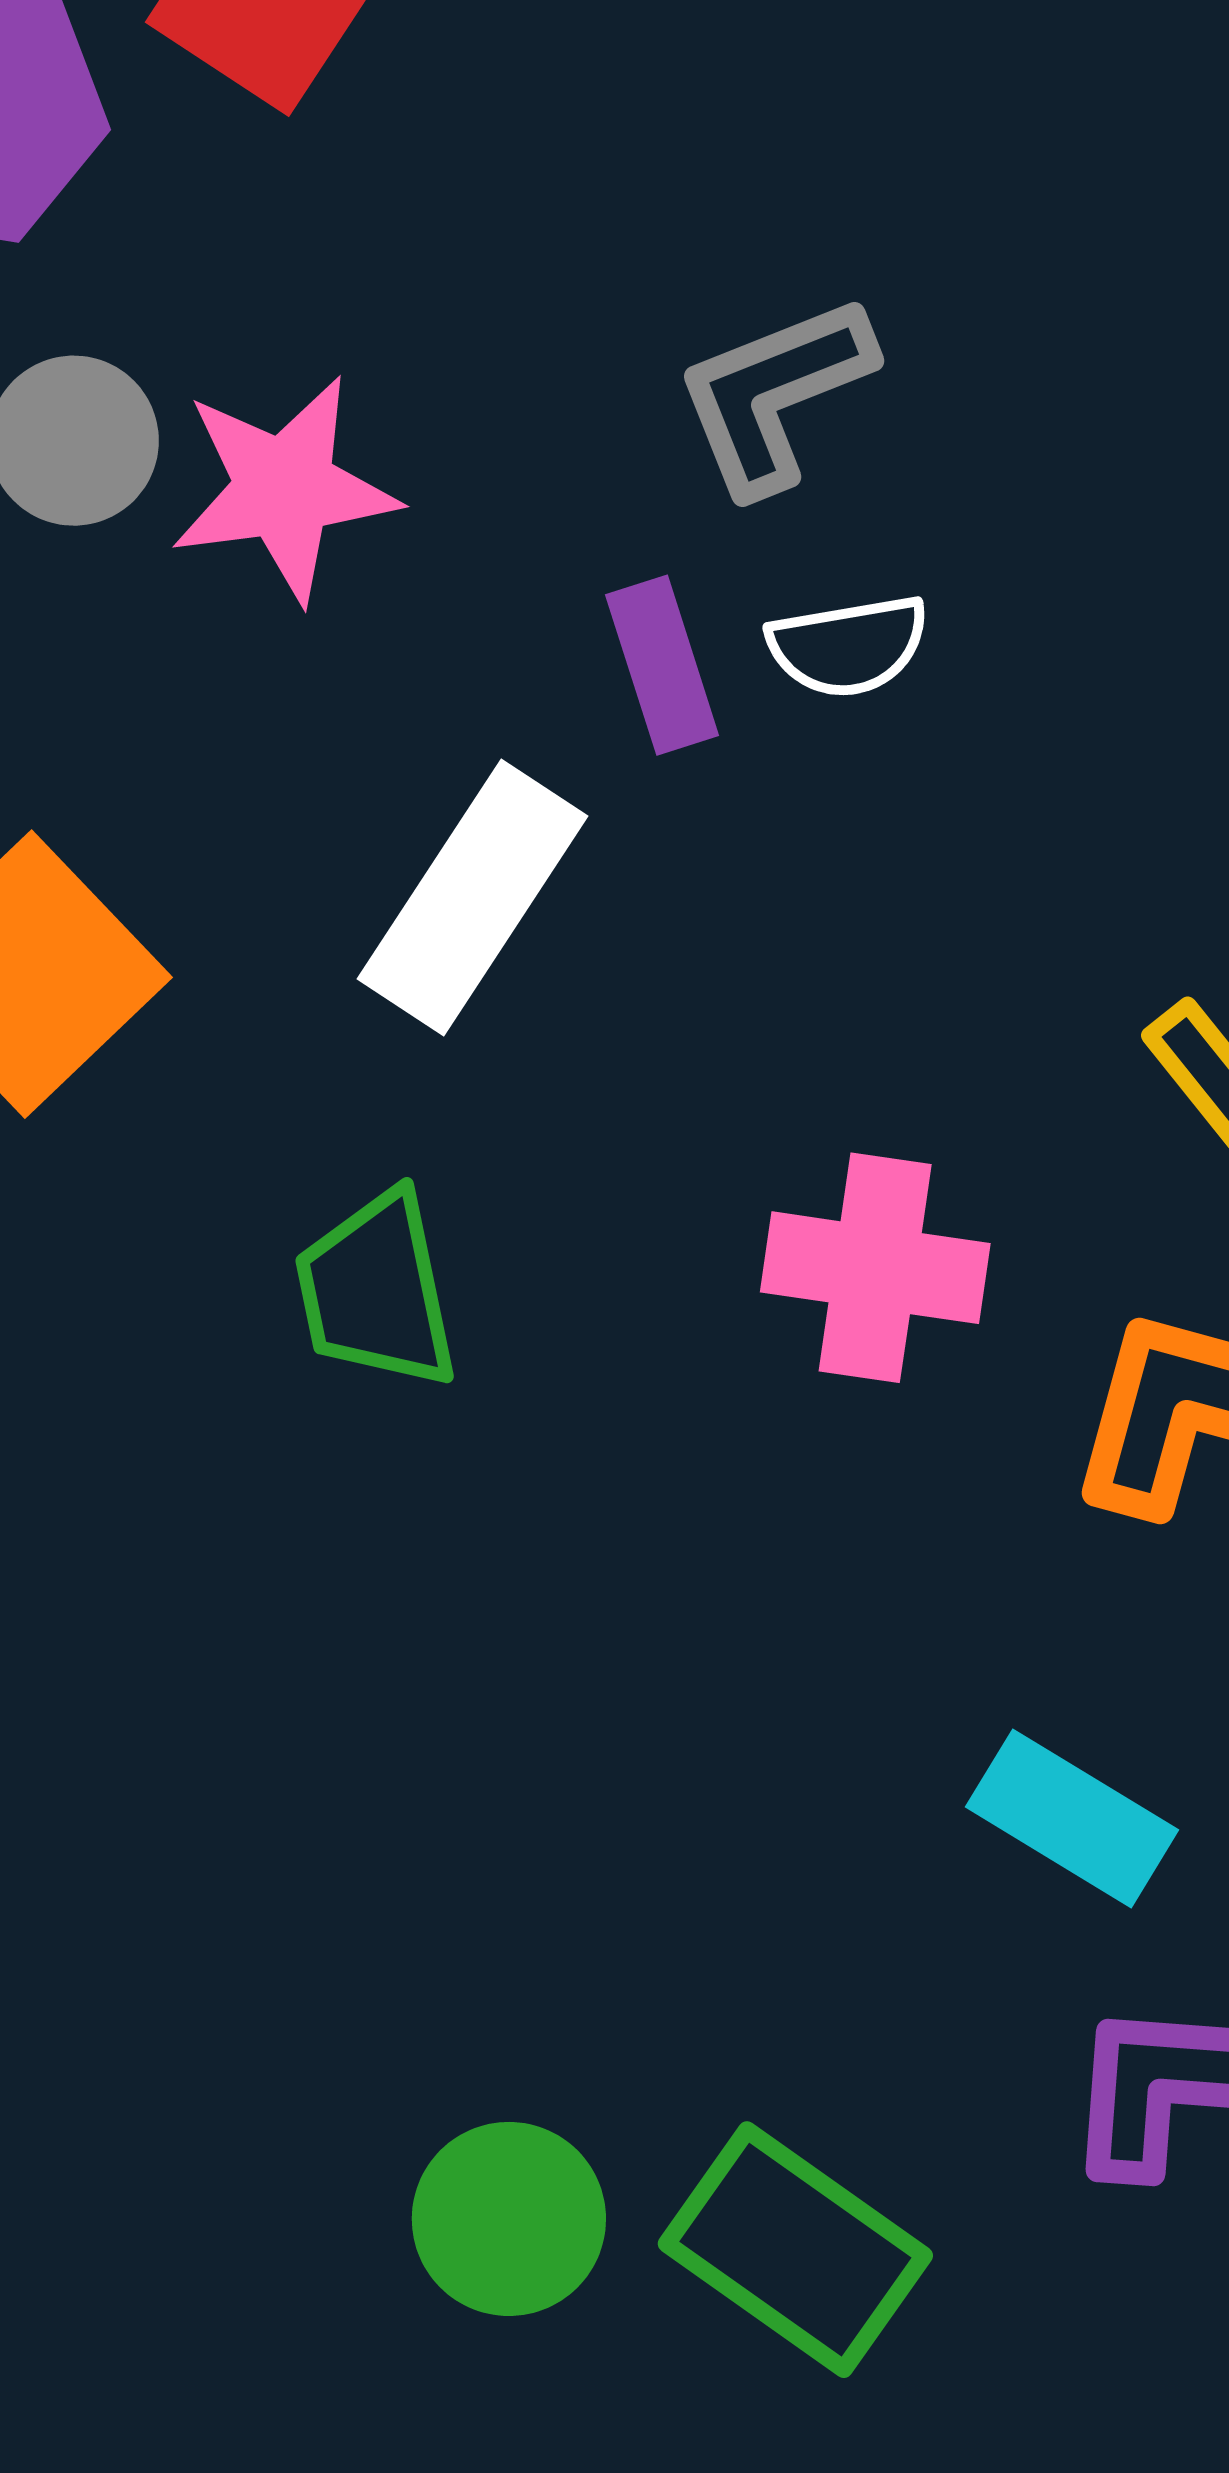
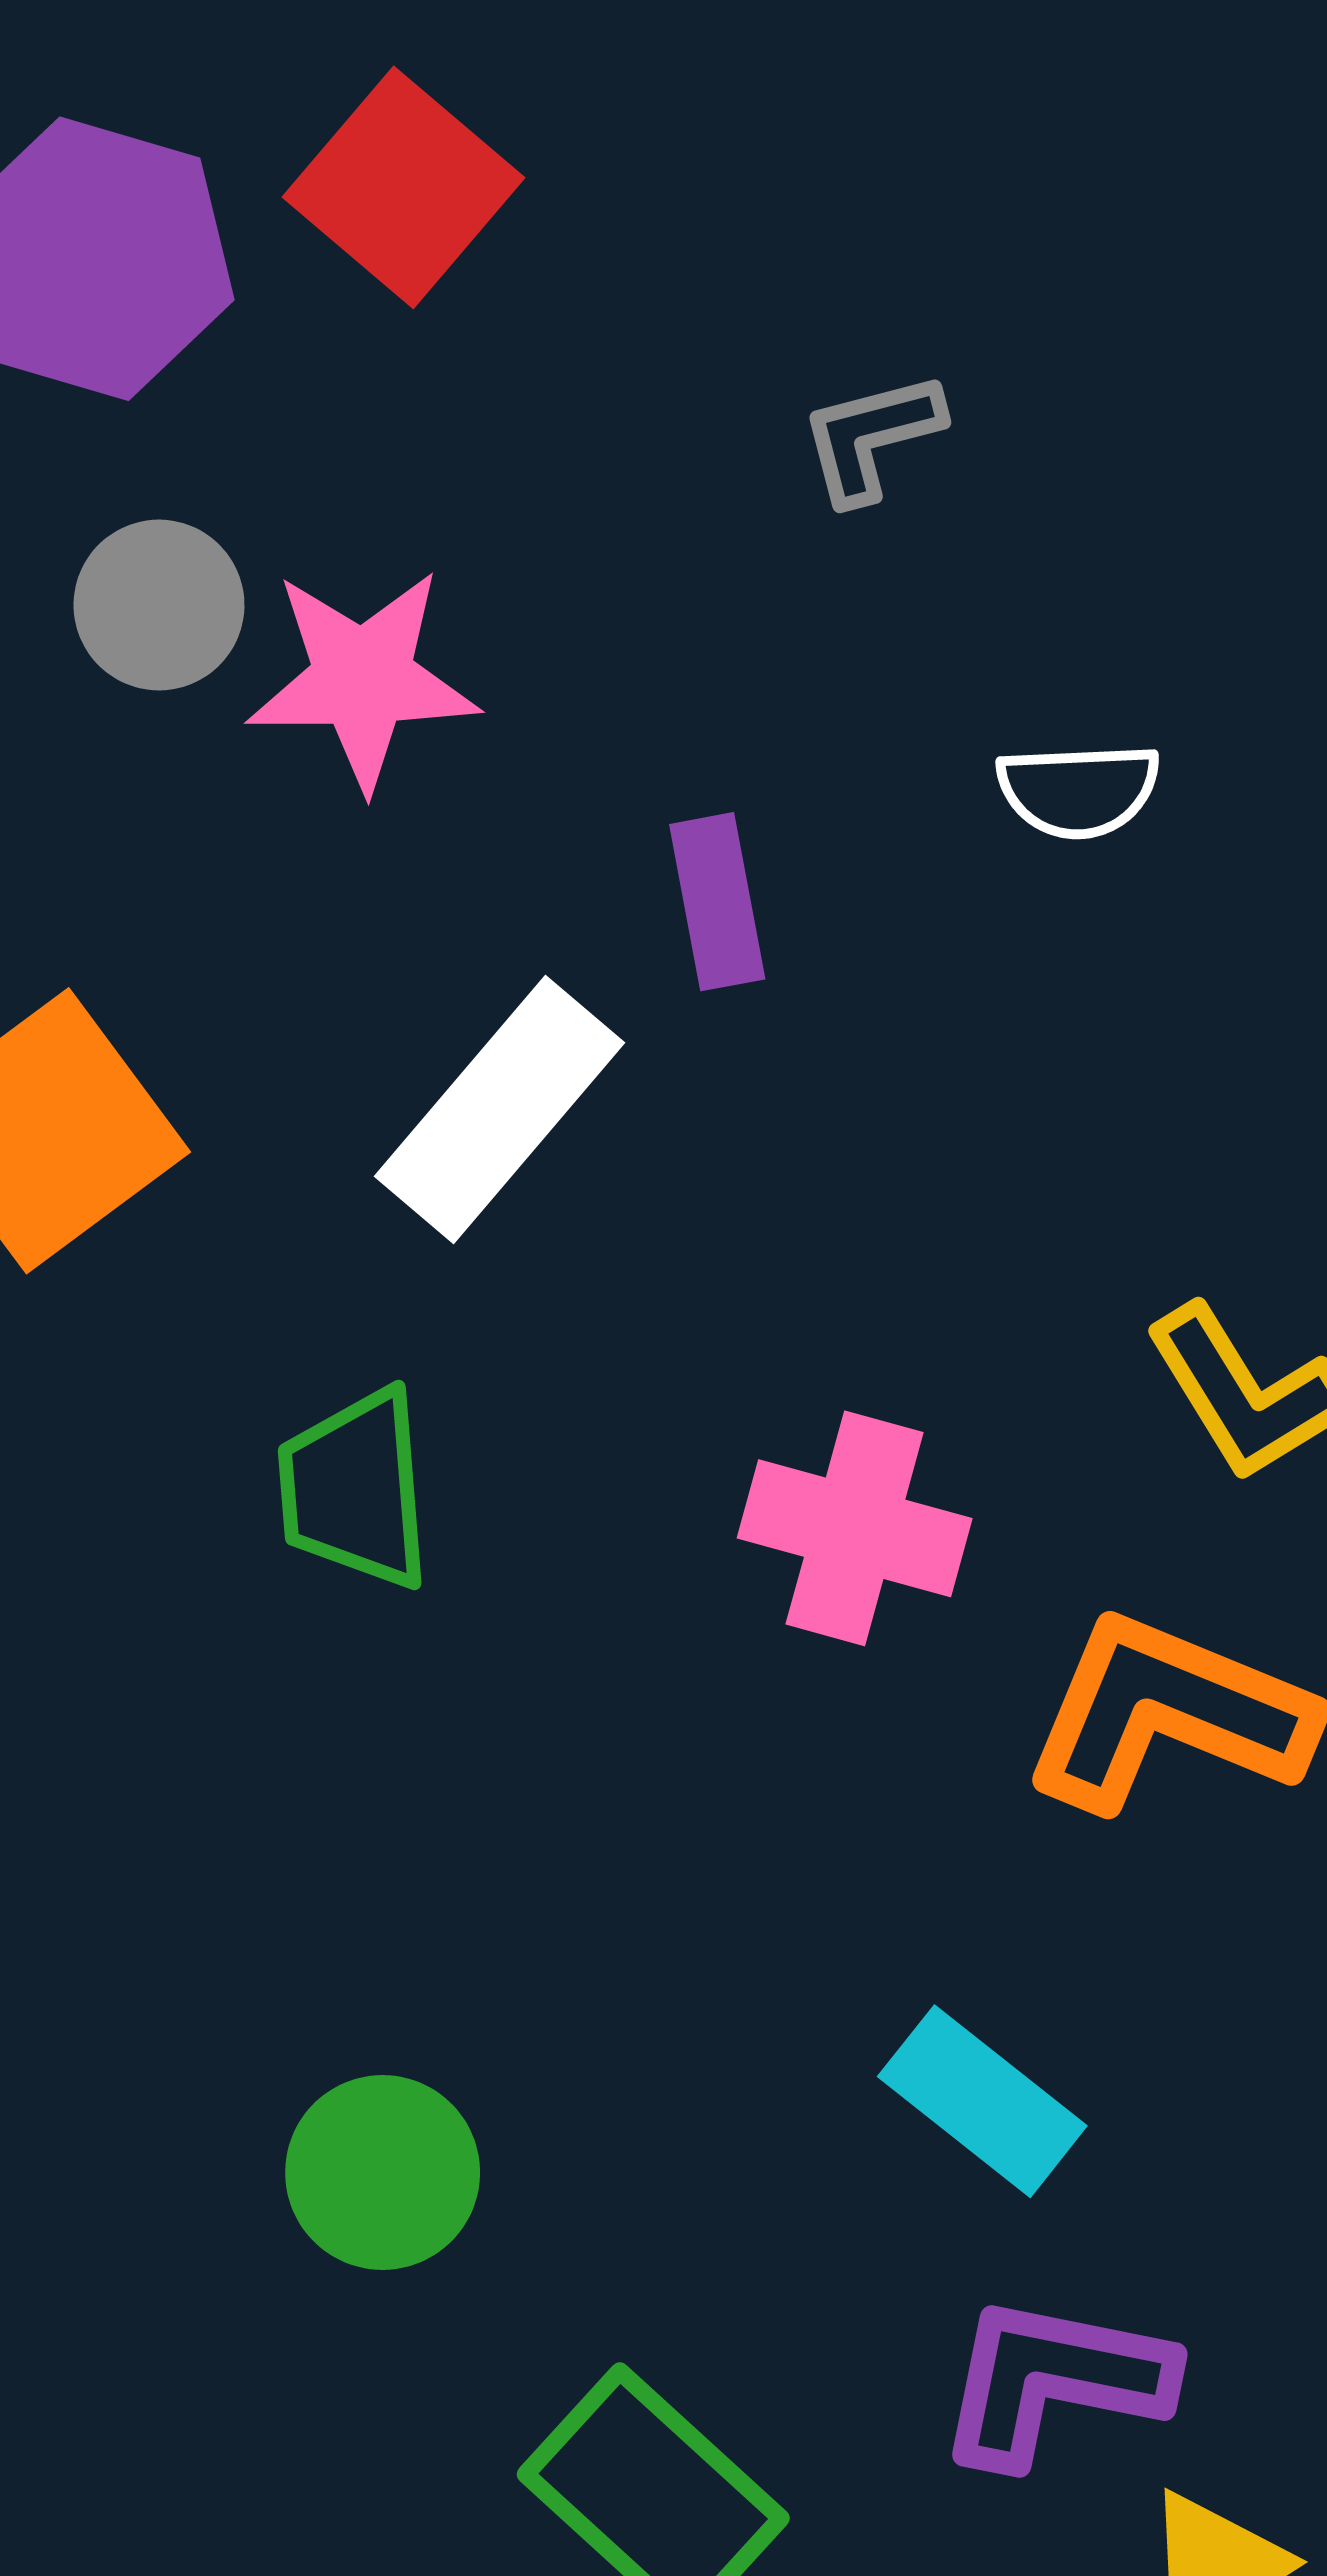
gray L-shape: (774, 394) -> (871, 437), moved, size x0.7
white semicircle: (848, 646) -> (1078, 790), moved
green circle: (509, 2219) -> (383, 2173), moved

